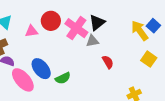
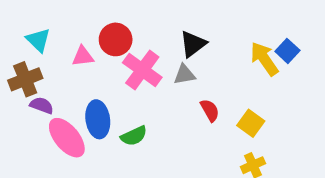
pink cross: (76, 28) -> (142, 70), moved
yellow square: (149, 59) -> (251, 123), moved
blue ellipse: (41, 69) -> (98, 119), turned 30

